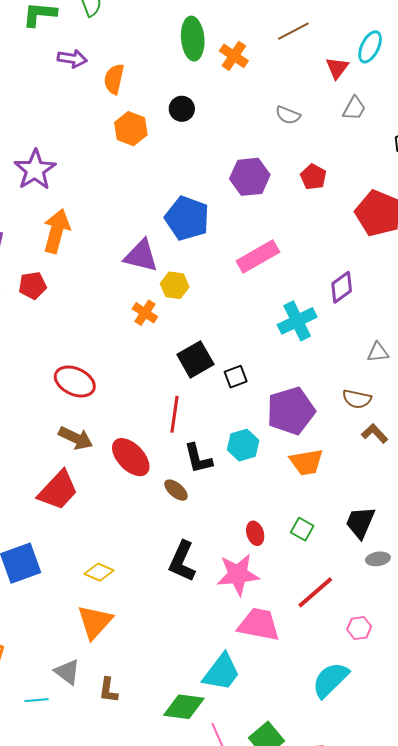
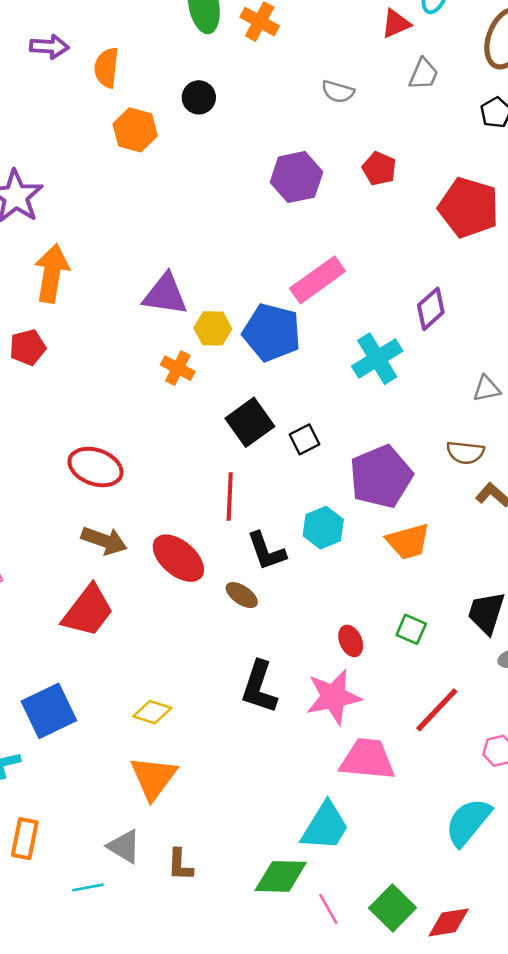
red triangle: (337, 68) -> (396, 24), turned 35
blue pentagon: (187, 218) -> (272, 332), moved

